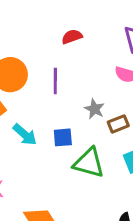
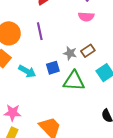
gray star: (94, 109) -> (70, 53), moved

